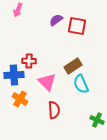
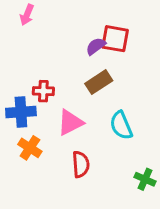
purple semicircle: (56, 20) -> (96, 46), moved
brown rectangle: (73, 66) -> (99, 82), moved
pink triangle: (47, 82) -> (70, 122), turned 48

